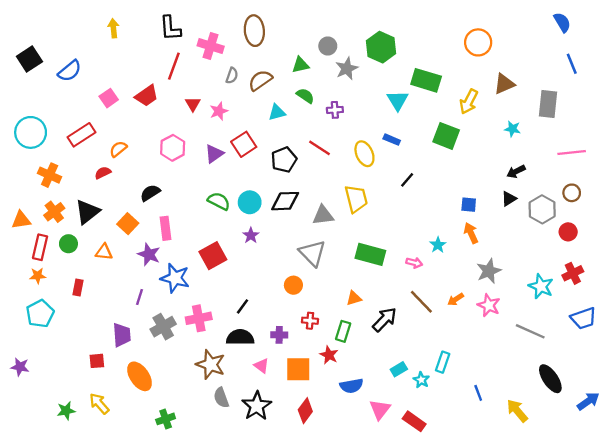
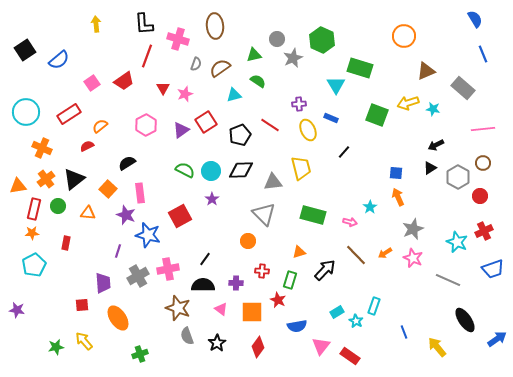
yellow arrow: (469, 102) -> (408, 103), moved, turned 45
gray rectangle: (548, 104) -> (463, 88), turned -55
purple cross: (335, 110) -> (299, 104), moved
black star: (257, 406) -> (217, 343), size x0.7

